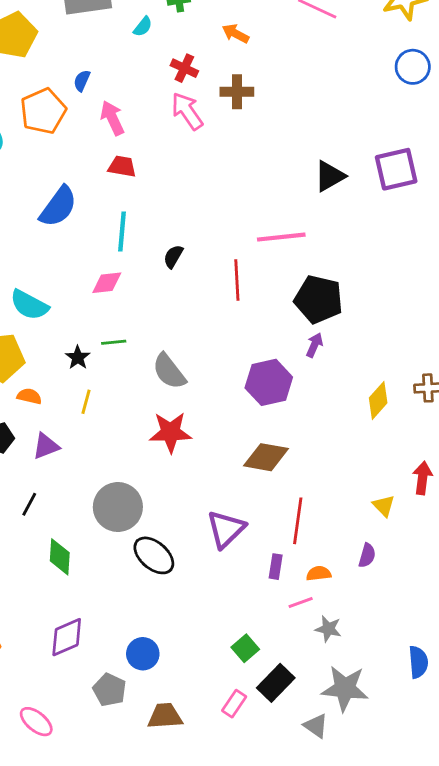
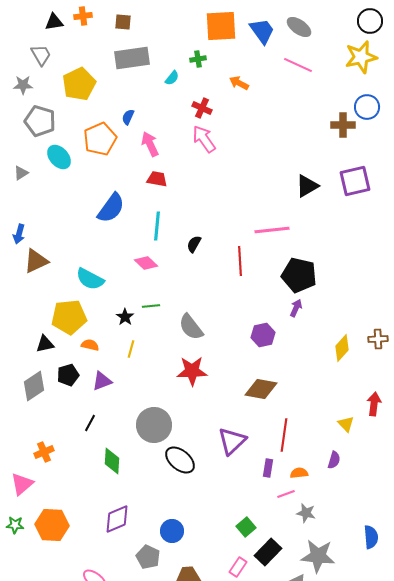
brown cross: (237, 92) -> (343, 125), moved
pink diamond: (107, 283) -> (146, 263), turned 50
purple hexagon: (269, 382) -> (263, 335), size x0.7

